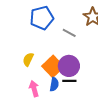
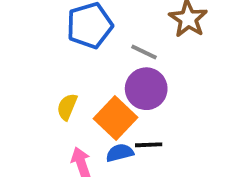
purple circle: (69, 66) -> (146, 89), moved
blue semicircle: (54, 84) -> (120, 153), turned -112

